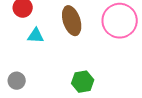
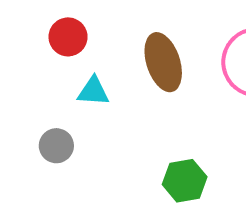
gray circle: (17, 81) -> (56, 146), moved

